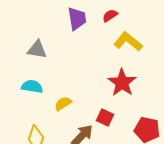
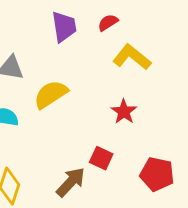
red star: (122, 83) -> (124, 112), size x0.7
yellow semicircle: (63, 104) -> (51, 94), moved, size x1.5

